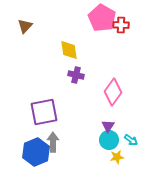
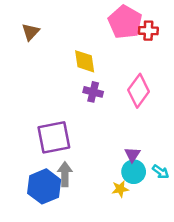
pink diamond: (113, 92) -> (139, 91), moved
yellow star: (117, 157) -> (120, 189), moved

